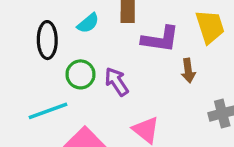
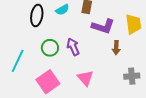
green circle: (80, 74) -> (50, 48), moved
cyan line: (48, 111) -> (18, 61), moved, turned -55

